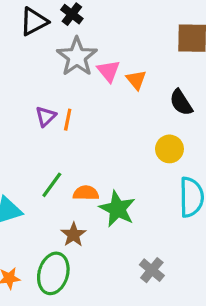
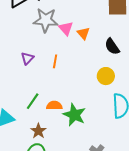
gray star: (77, 57) -> (46, 20), turned -30
orange line: (68, 120) -> (55, 61), moved
brown star: (73, 235) -> (38, 131), moved

